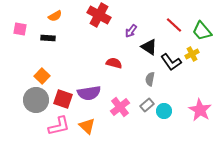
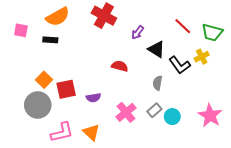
orange semicircle: (55, 16) -> (58, 17), size x1.6
green trapezoid: (202, 31) -> (212, 32), turned -35
purple semicircle: (89, 93) -> (93, 98), size x0.6
red square: (63, 99) -> (66, 89), moved, turned -30

